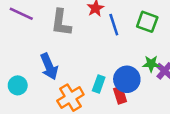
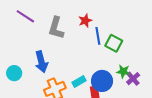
green square: (147, 22) -> (114, 43), moved
cyan rectangle: (99, 84) -> (79, 81), turned 32

